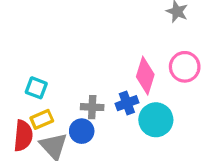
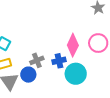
gray cross: (92, 107) -> (37, 60), turned -32

